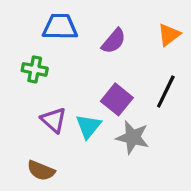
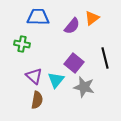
orange triangle: (169, 35) -> (92, 18), moved
black line: (166, 92) -> (105, 58), turned -40
brown semicircle: (41, 171) -> (37, 100), moved, turned -102

